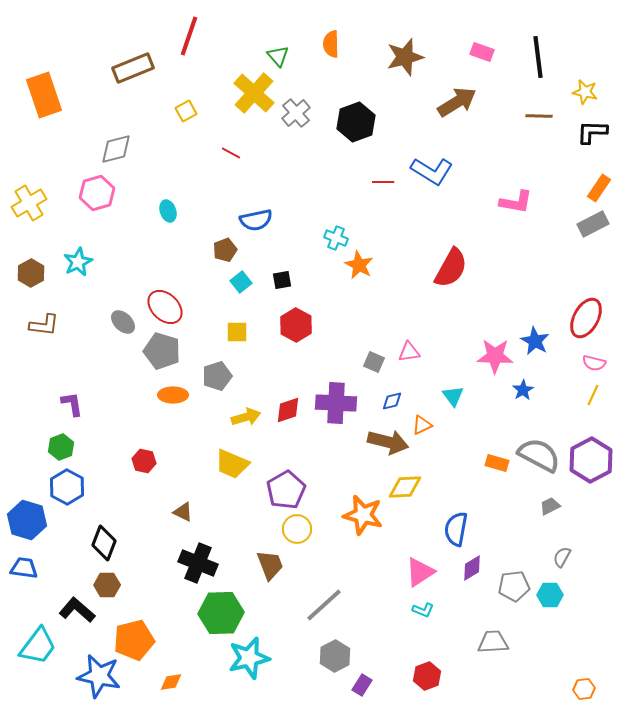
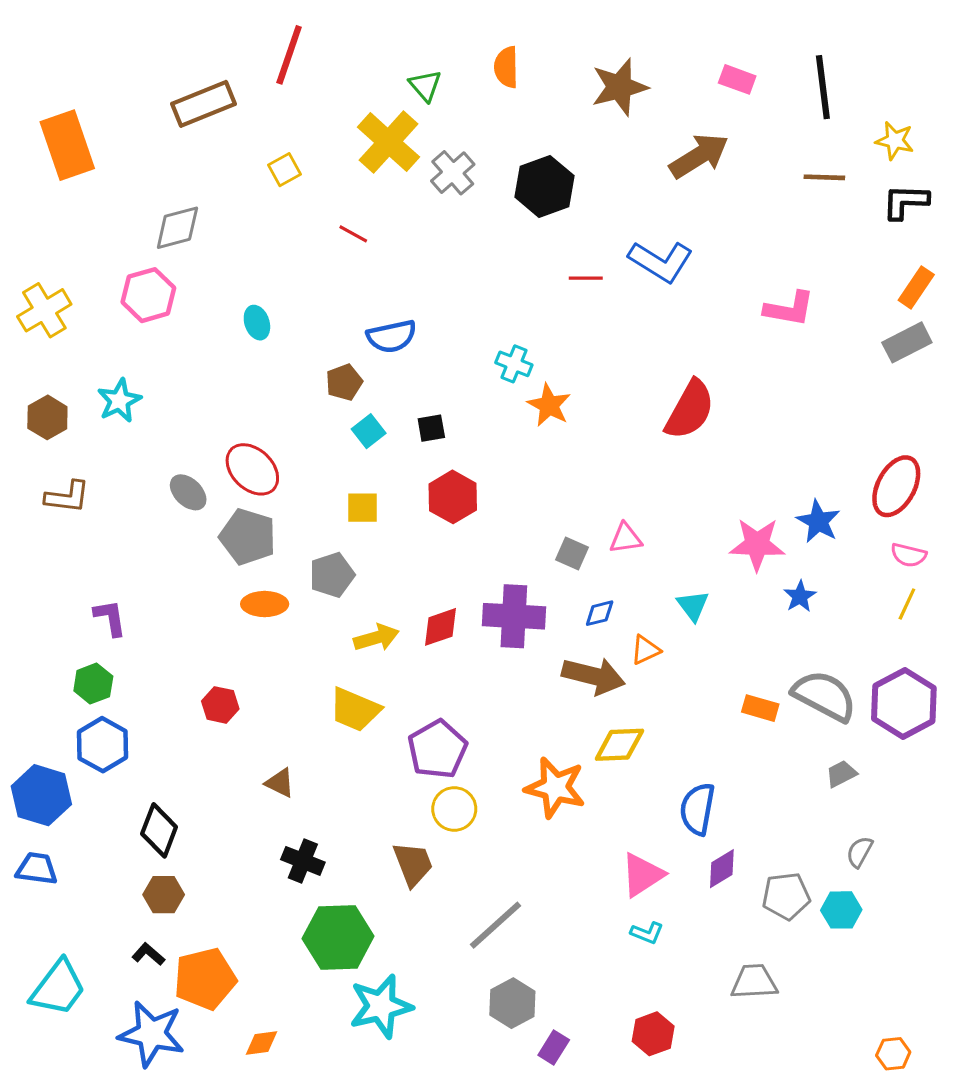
black cross: (198, 563) -> (303, 861), size x0.7
black L-shape: (77, 610) -> (148, 954), moved, size x0.6

